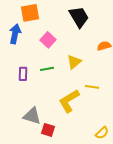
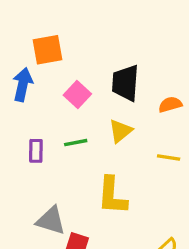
black trapezoid: (79, 17) -> (125, 83), moved, turned -145
yellow line: (92, 87) -> (169, 158), moved
yellow L-shape: (69, 101) -> (112, 196), turned -55

